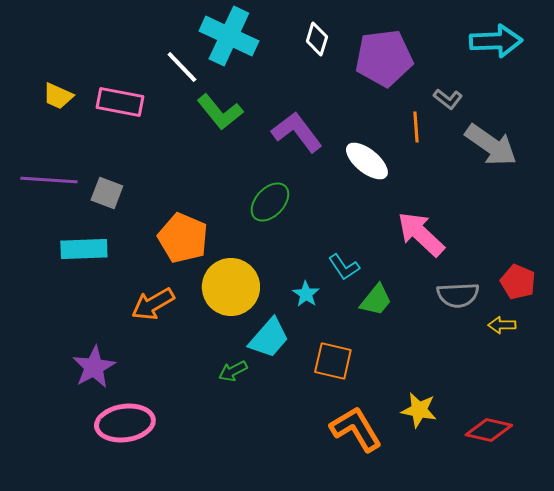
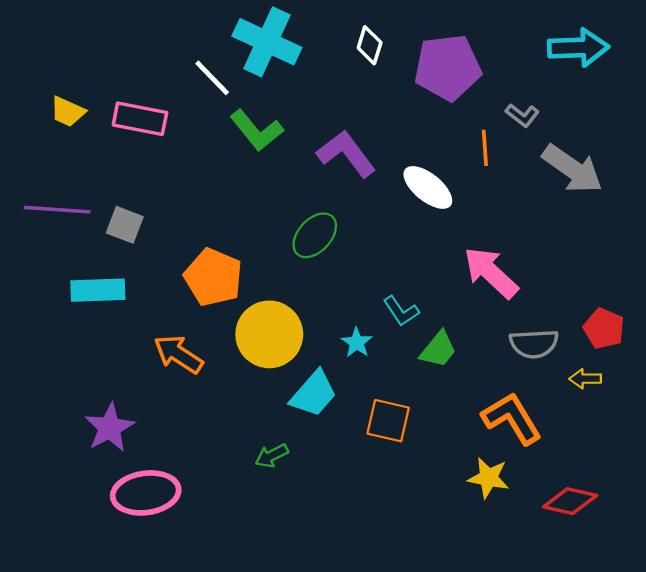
orange arrow: (153, 304) -> (178, 354), turned 63
green arrow: (233, 371) -> (272, 456), moved
orange L-shape: (356, 429) -> (512, 418), moved

